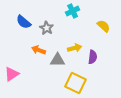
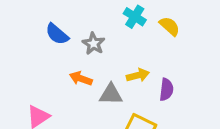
cyan cross: (73, 11) -> (135, 17), turned -32
yellow semicircle: (104, 26) -> (170, 26), moved

